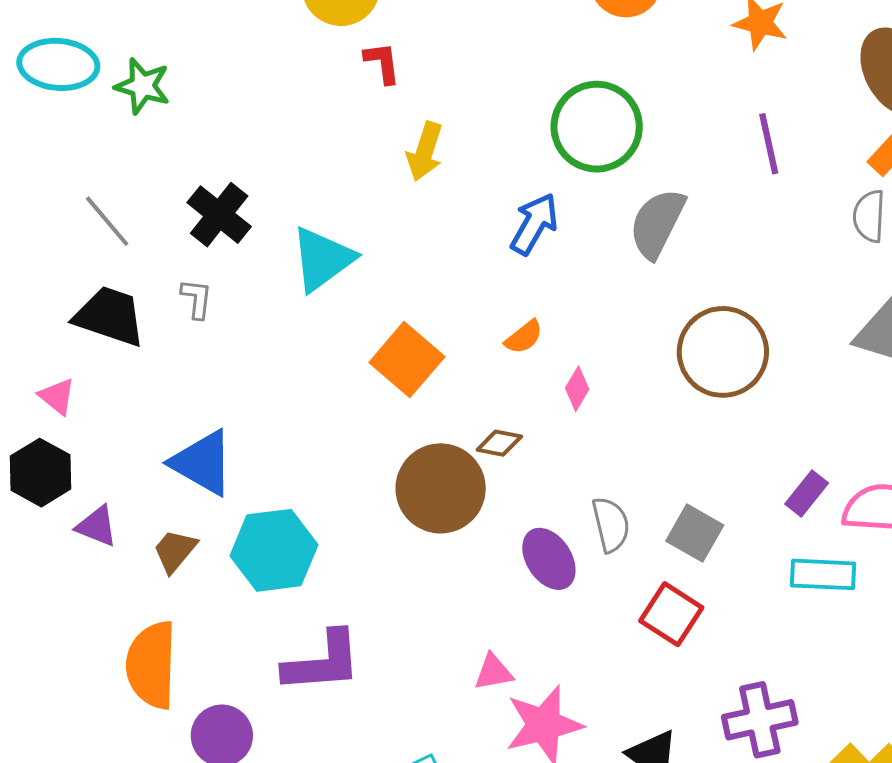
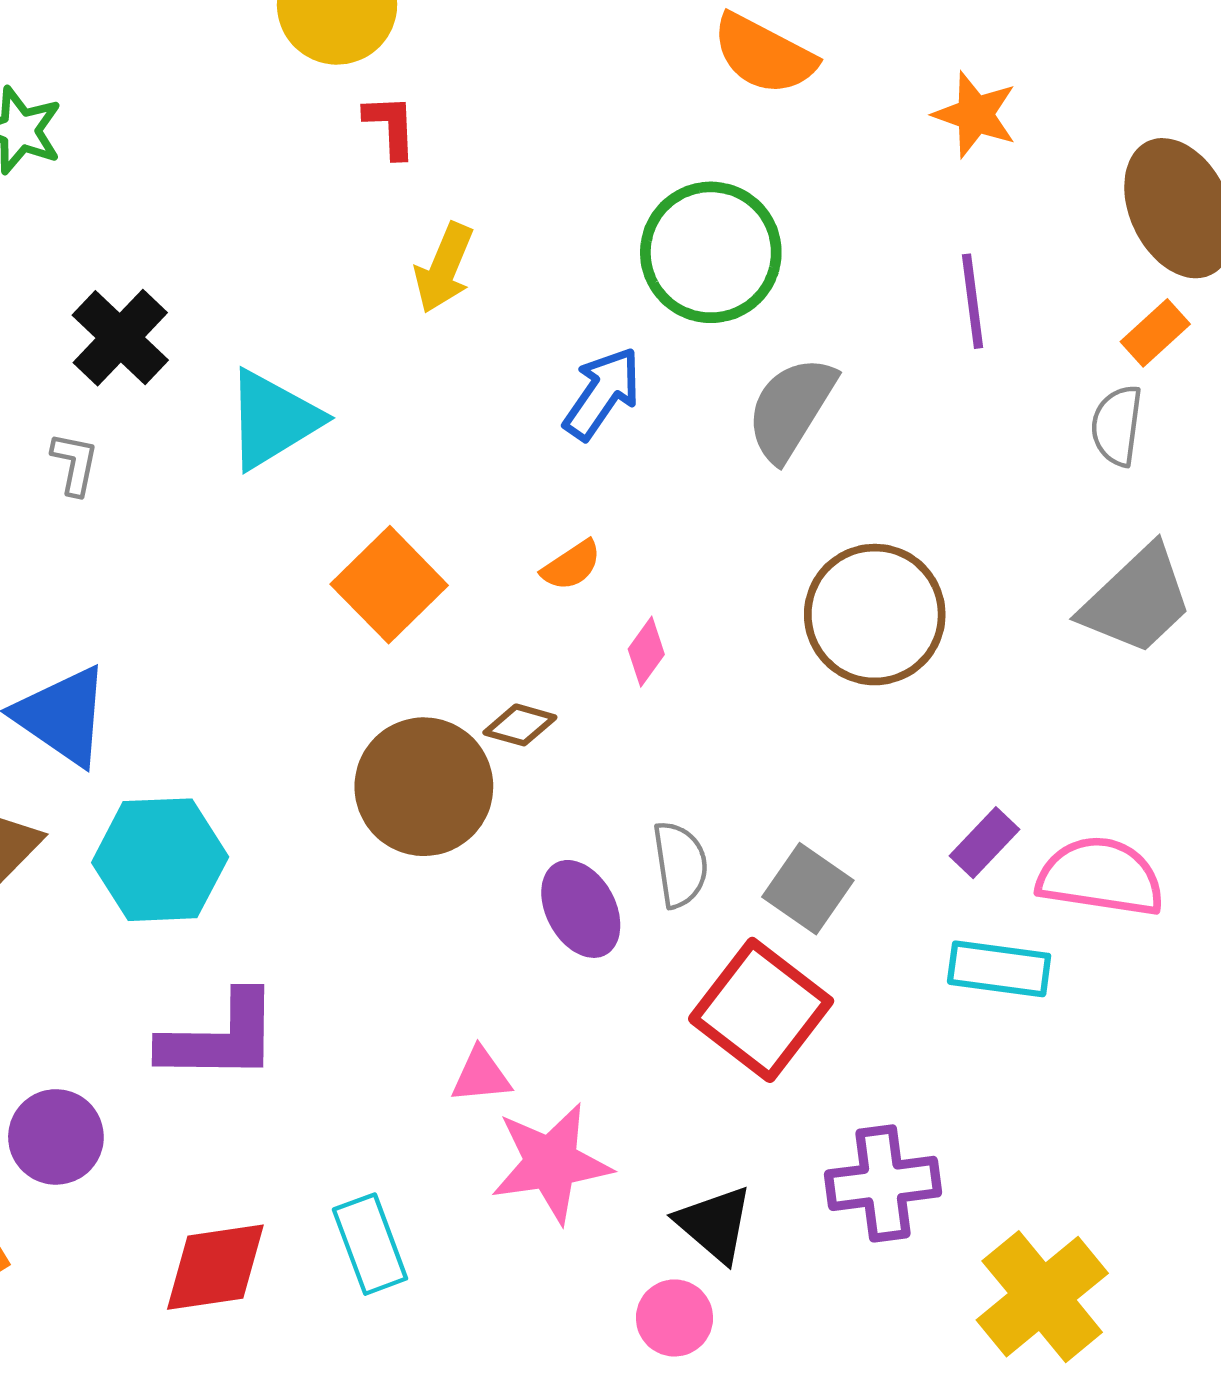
red square: (671, 614) -> (761, 1010), size x1.4

